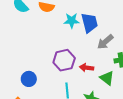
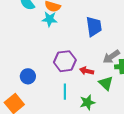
cyan star: (72, 21) -> (50, 19), moved
gray arrow: (105, 42) -> (111, 57), moved

